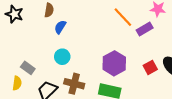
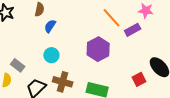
purple hexagon: (114, 63) -> (98, 49), moved
red square: (150, 67) -> (139, 79), moved

